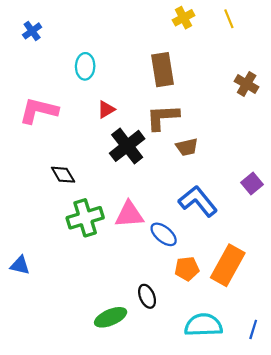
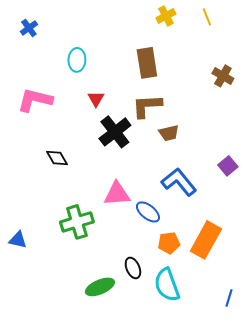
red triangle: (106, 109) -> (96, 99), turned -30
green cross: (85, 218) -> (77, 222), moved
cyan semicircle: (203, 325) -> (167, 285), moved, turned -108

